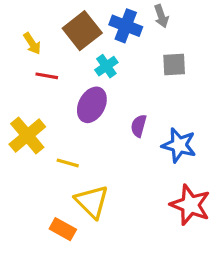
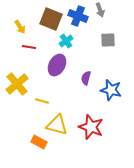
brown square: (82, 31) -> (51, 19), turned -30
yellow triangle: (92, 202) -> (57, 125), turned -30
red star: (190, 205) -> (91, 127), moved

